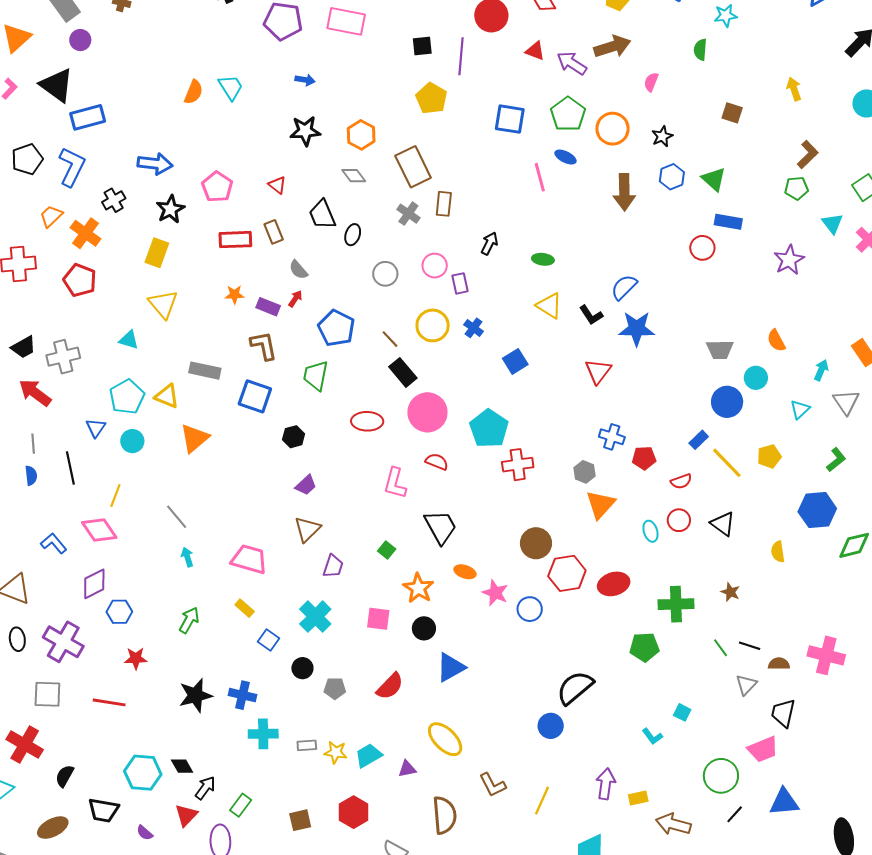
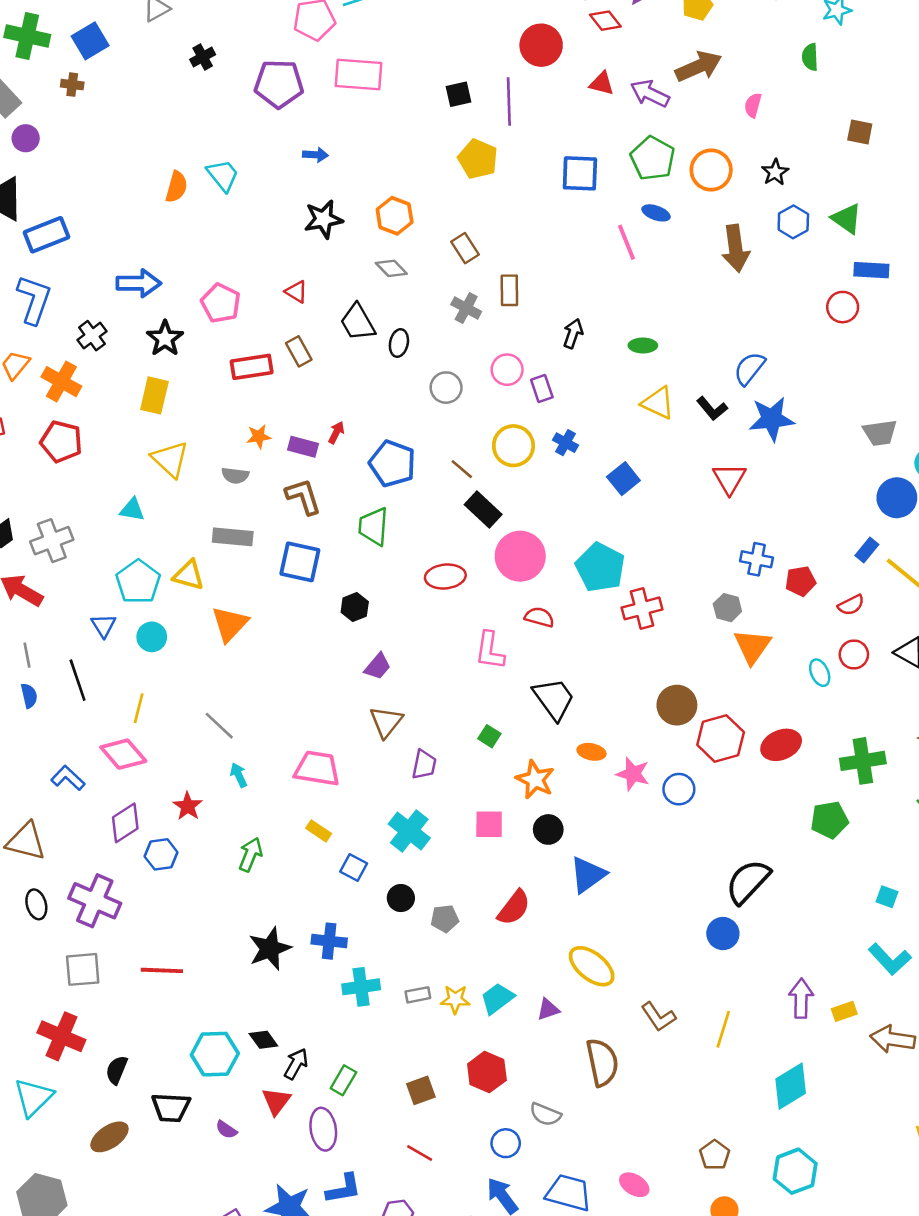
brown rectangle: (413, 167) -> (465, 248), size x0.6
gray semicircle: (298, 270) -> (235, 475), moved, turned -35
red star: (136, 658) -> (188, 806), moved, turned -30
cyan L-shape: (652, 736) -> (890, 959), moved, size x1.6

